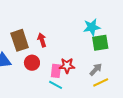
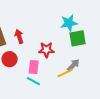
red star: (67, 66) -> (46, 50), moved
yellow line: (101, 82) -> (65, 73), moved

